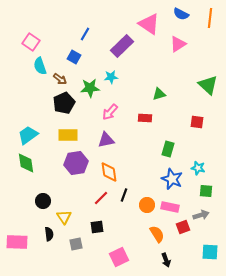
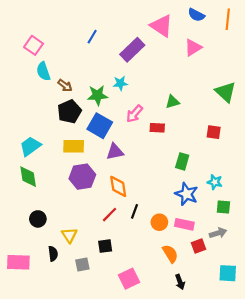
blue square: (74, 57) -> (100, 126), moved, size x1.6
pink arrow: (110, 112) -> (134, 114), moved
black circle: (43, 201) -> (38, 219), moved

